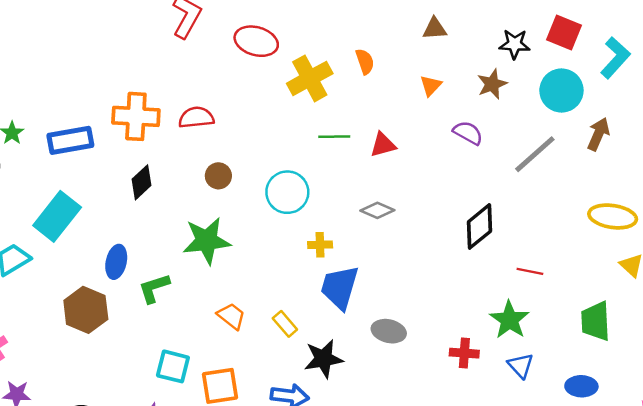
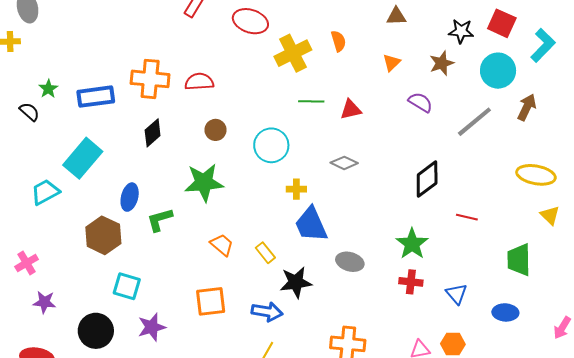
blue trapezoid: (340, 287) -> (311, 225), turned -42
green star: (509, 320) -> (412, 244), moved
cyan square: (173, 366) -> (127, 286), moved

